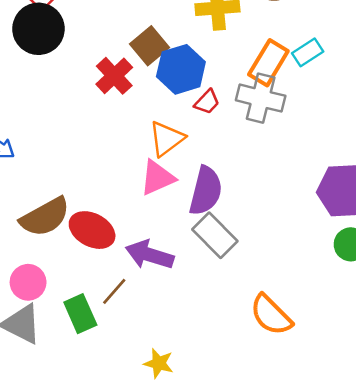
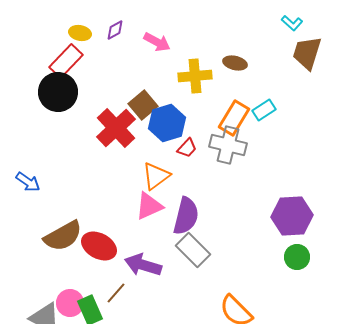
red cross: (114, 76) -> (116, 128), size x1.4
pink circle: (28, 282) -> (70, 303), moved

